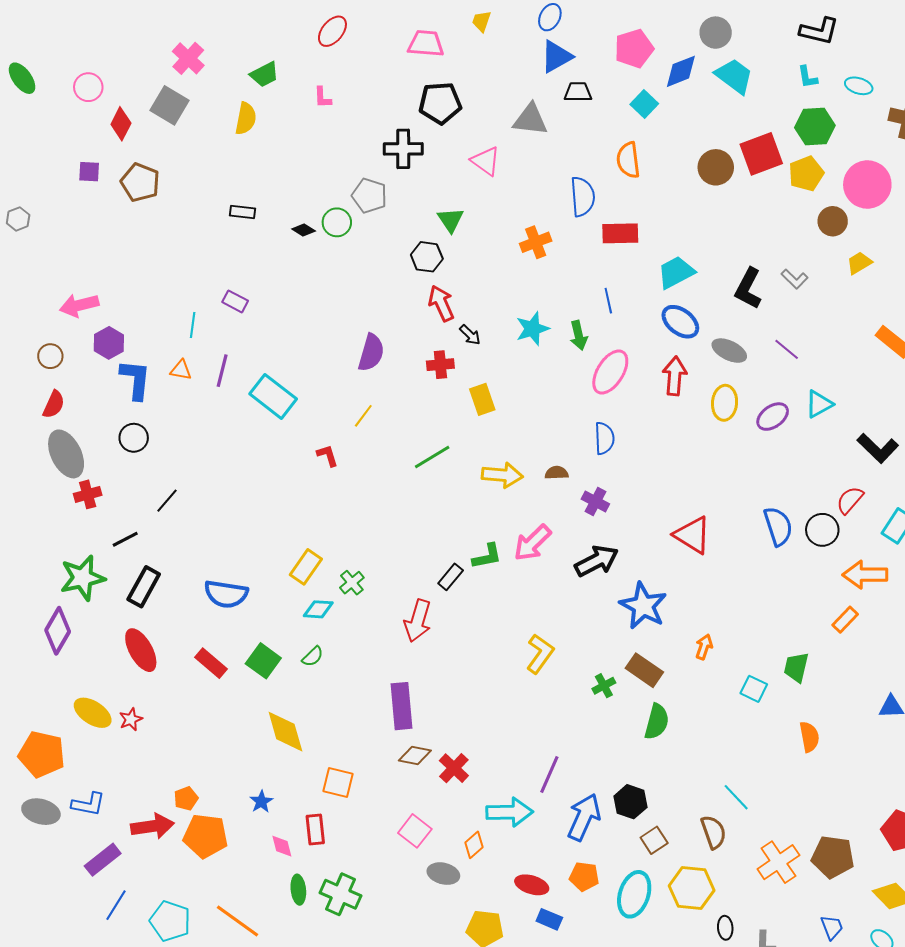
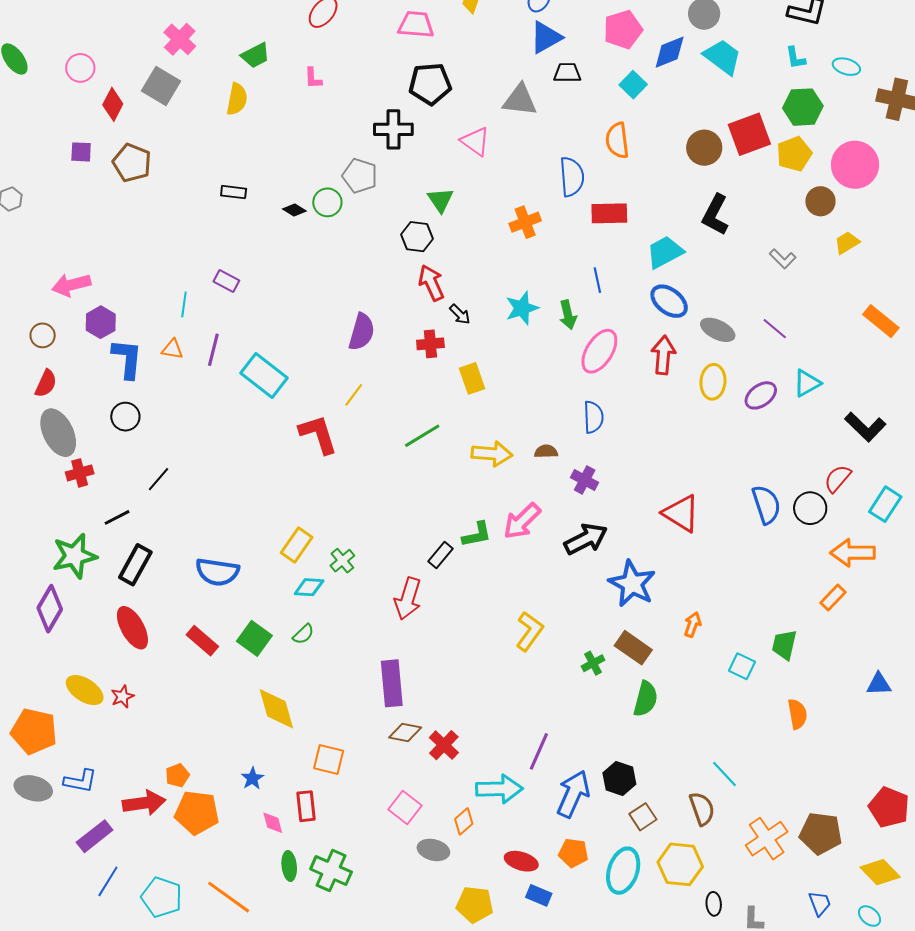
black L-shape: (748, 288) -> (715, 215), moved
red L-shape: (328, 456) -> (318, 434), size x1.8

